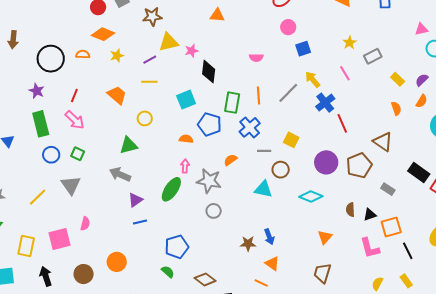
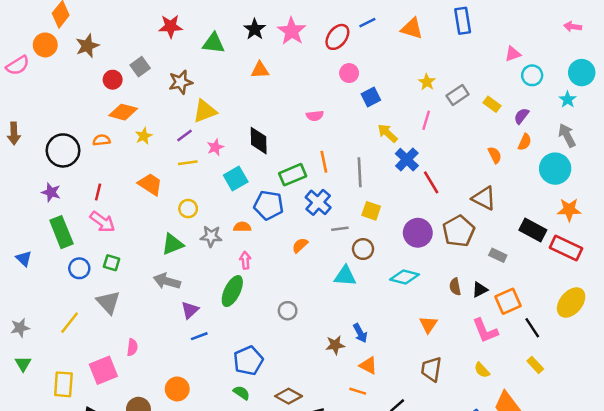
pink star: (192, 51) -> (215, 147), moved
pink line: (345, 73) -> (426, 120), turned 56
yellow rectangle: (398, 79) -> (492, 104), moved
gray line: (288, 93) -> (360, 172), moved, turned -40
green rectangle: (232, 103) -> (293, 175), turned 65
gray star: (209, 181) -> (211, 236), moved, size x0.7
yellow semicircle: (377, 284) -> (482, 370), moved, turned -64

